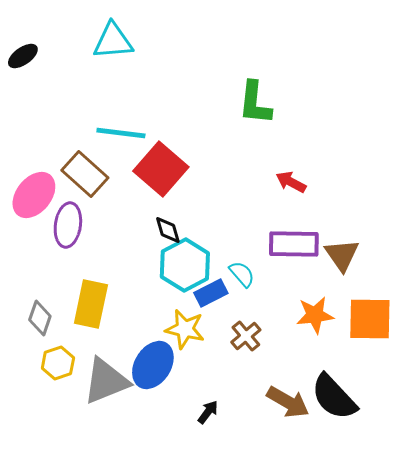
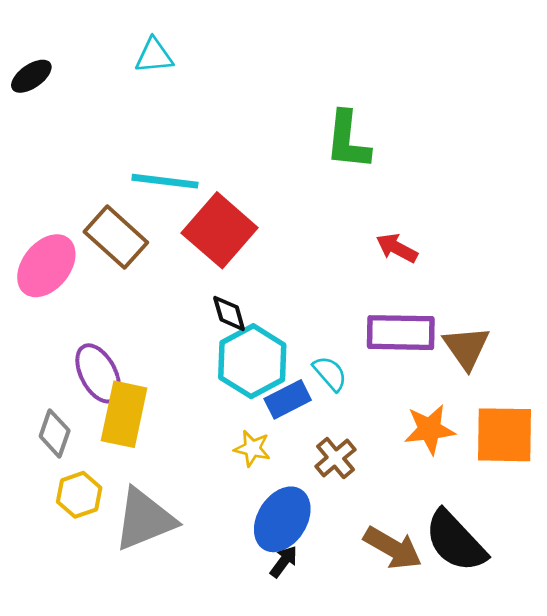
cyan triangle: (113, 41) -> (154, 56), size x0.7
purple ellipse: (68, 225) -> (98, 373), moved, turned -36
yellow star: (185, 329) -> (252, 448), size x0.7
blue ellipse: (153, 365) -> (282, 519), moved

